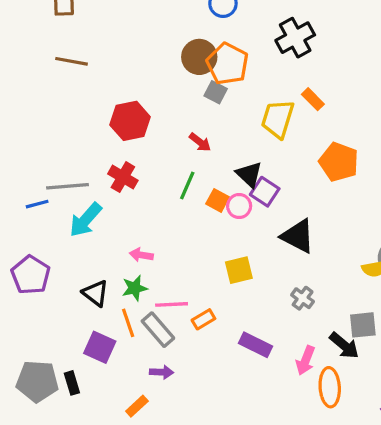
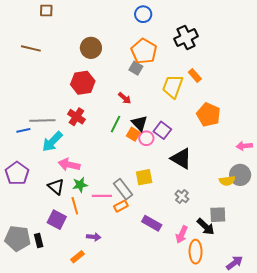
brown circle: (199, 57) -> (91, 48), moved
brown line: (71, 61) -> (31, 48), moved
black triangle: (249, 174) -> (139, 123), moved
pink arrow: (141, 255) -> (69, 165), moved, size x1.5
gray rectangle: (158, 330) -> (123, 189), moved

